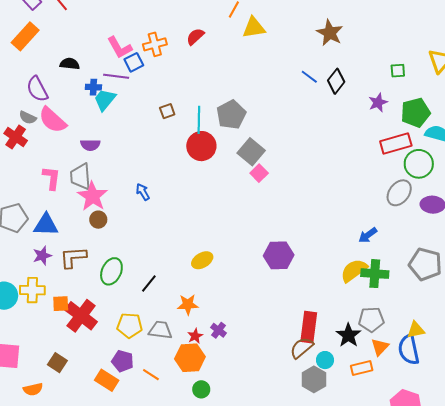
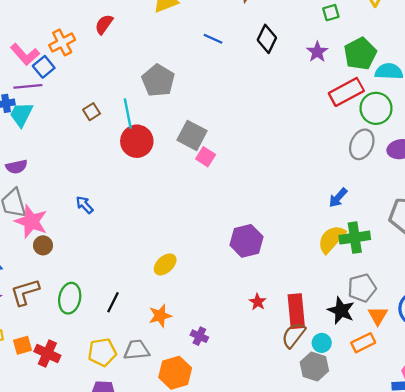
blue line: (309, 77) -> (213, 39), moved
gray pentagon: (231, 115) -> (158, 80), moved
red cross: (81, 316) -> (47, 353), size x0.7
red star: (195, 336) -> (258, 302), moved

